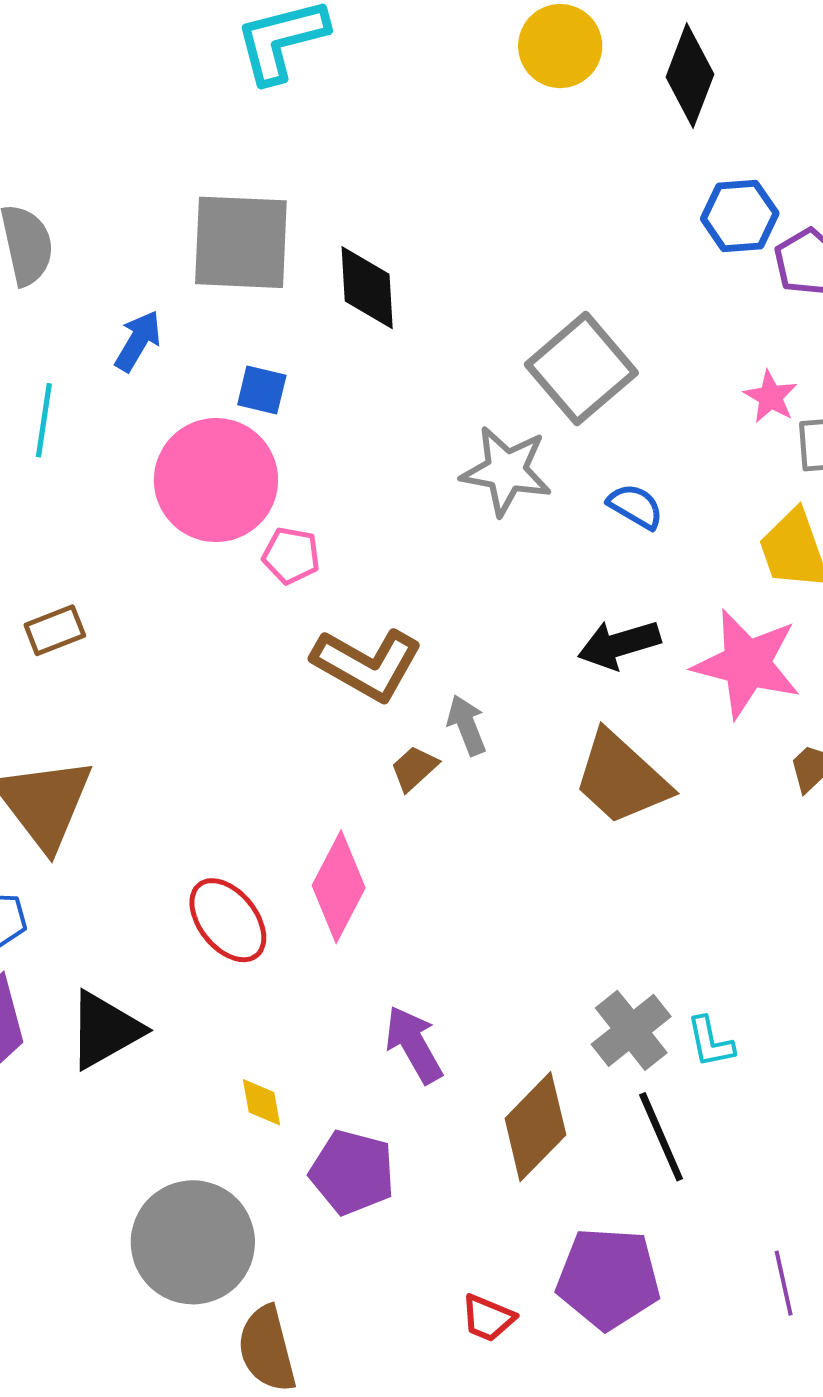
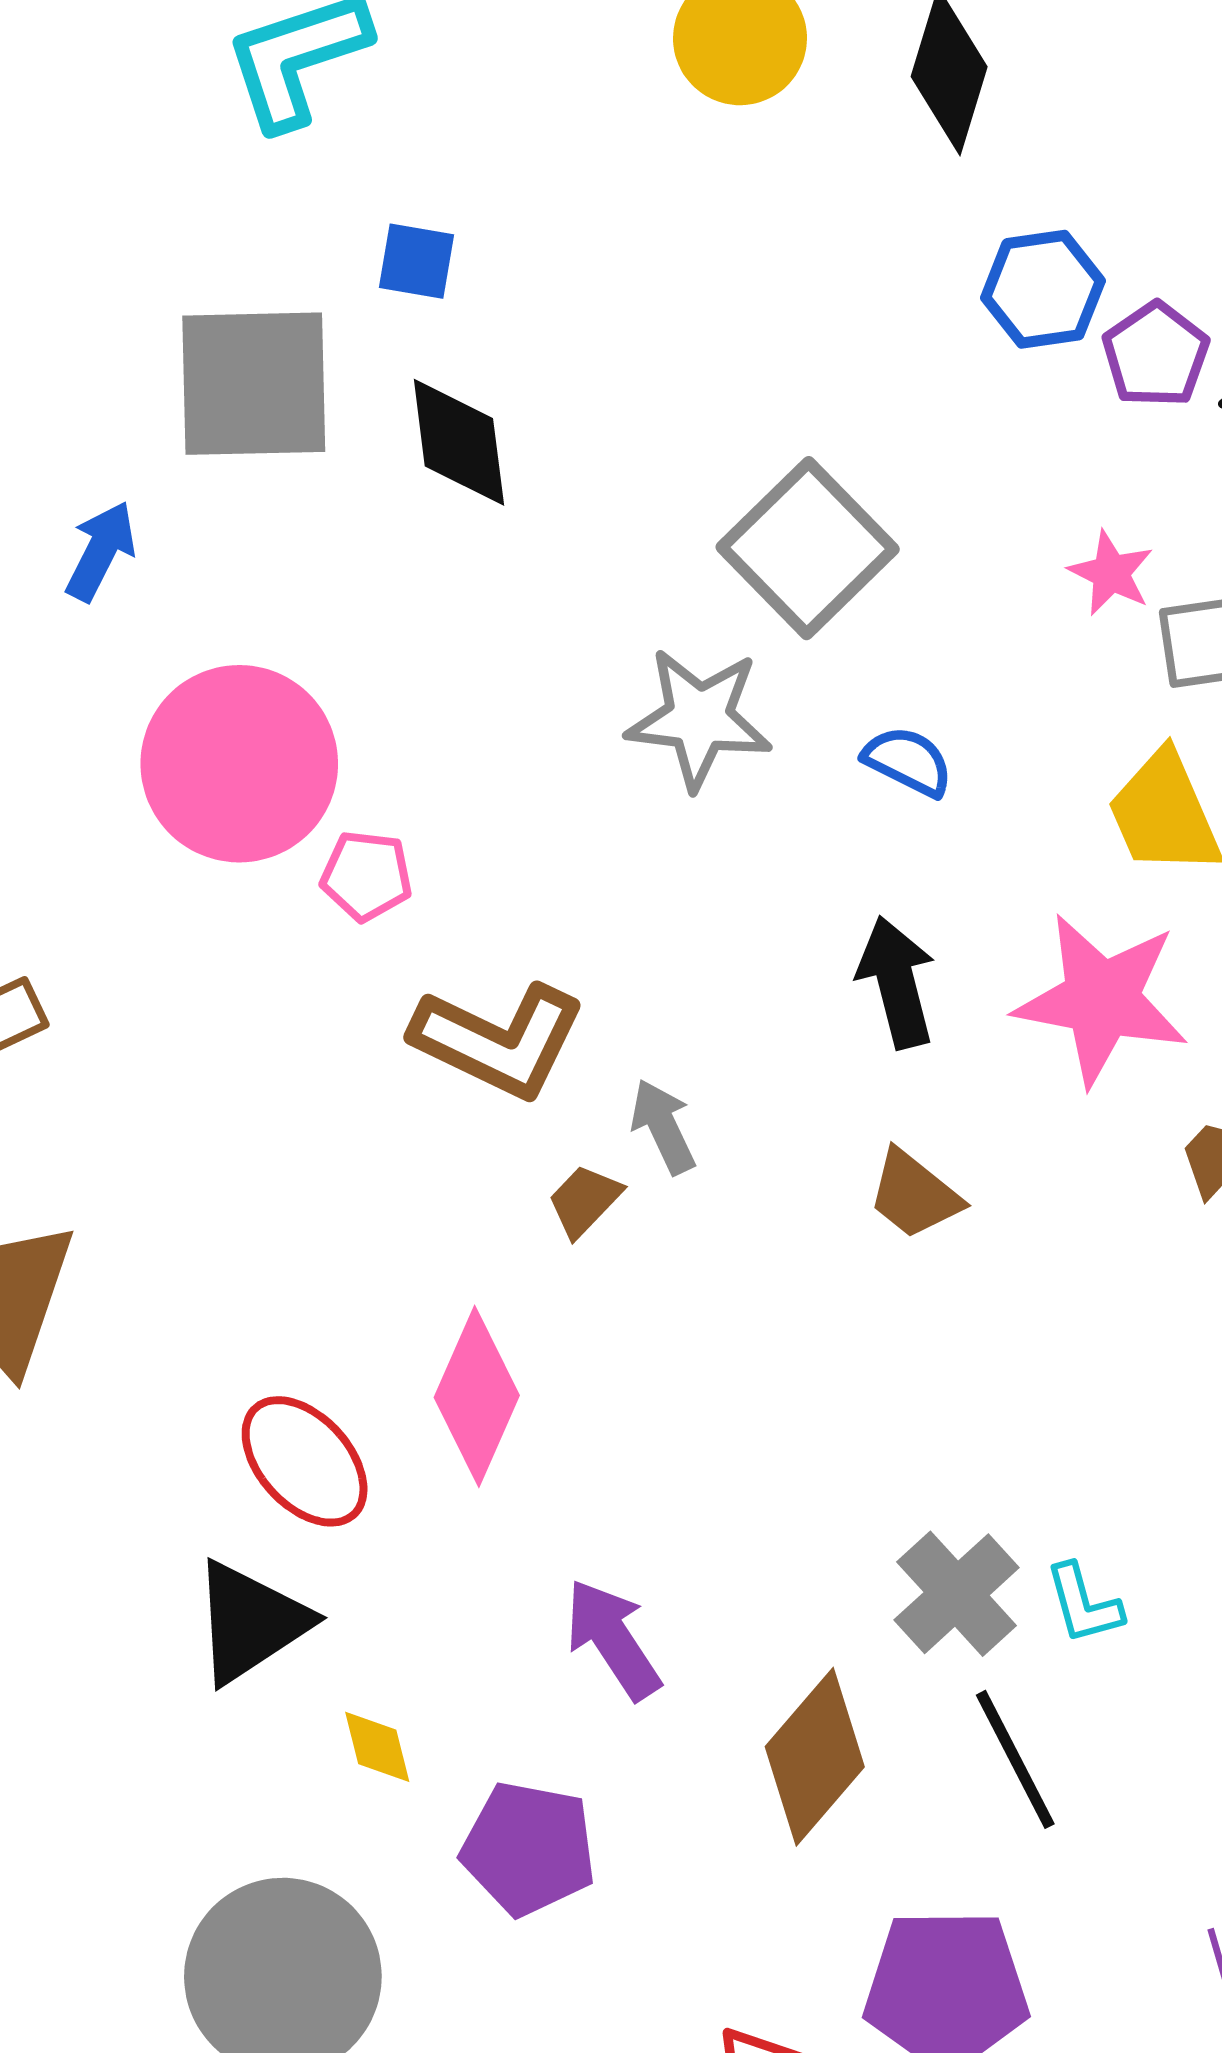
blue square: (262, 390) -> (417, 261), moved
black arrow: (619, 644) -> (897, 982), turned 96
brown trapezoid: (621, 778) -> (914, 1194), size x0.6
black triangle: (105, 1030) -> (250, 1622), moved

